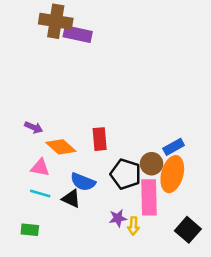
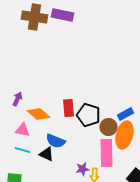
purple rectangle: (78, 34) -> (63, 15), moved
purple arrow: (34, 127) -> (18, 99), turned -88
black pentagon: (126, 174) -> (89, 115), moved

